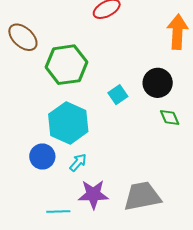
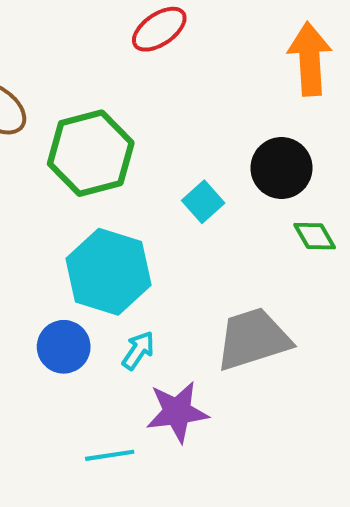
gray trapezoid: (142, 196) -> (253, 339), moved

